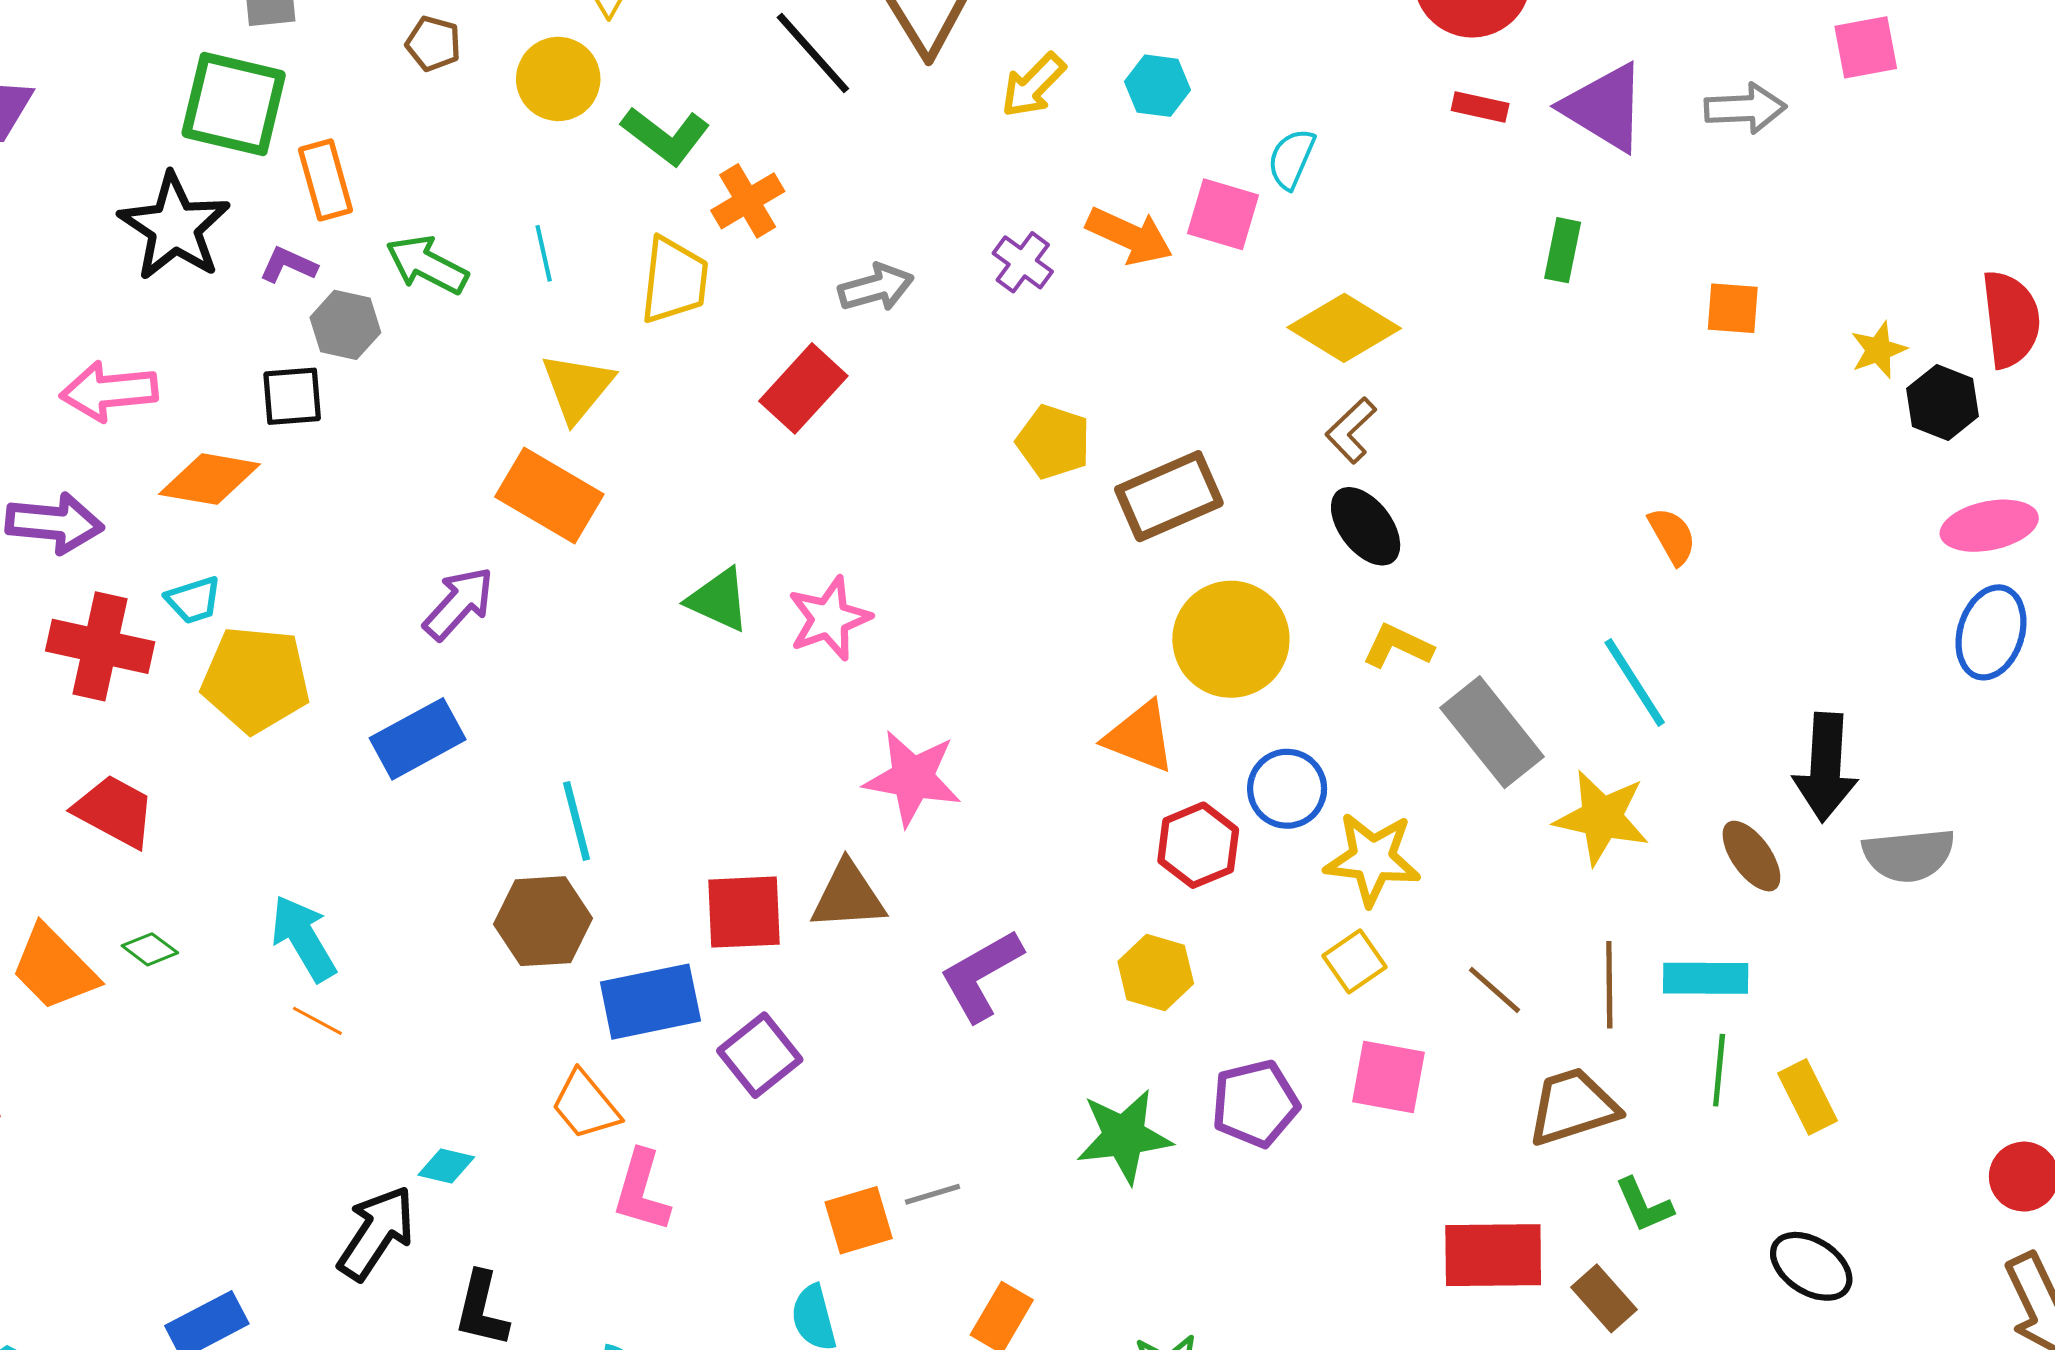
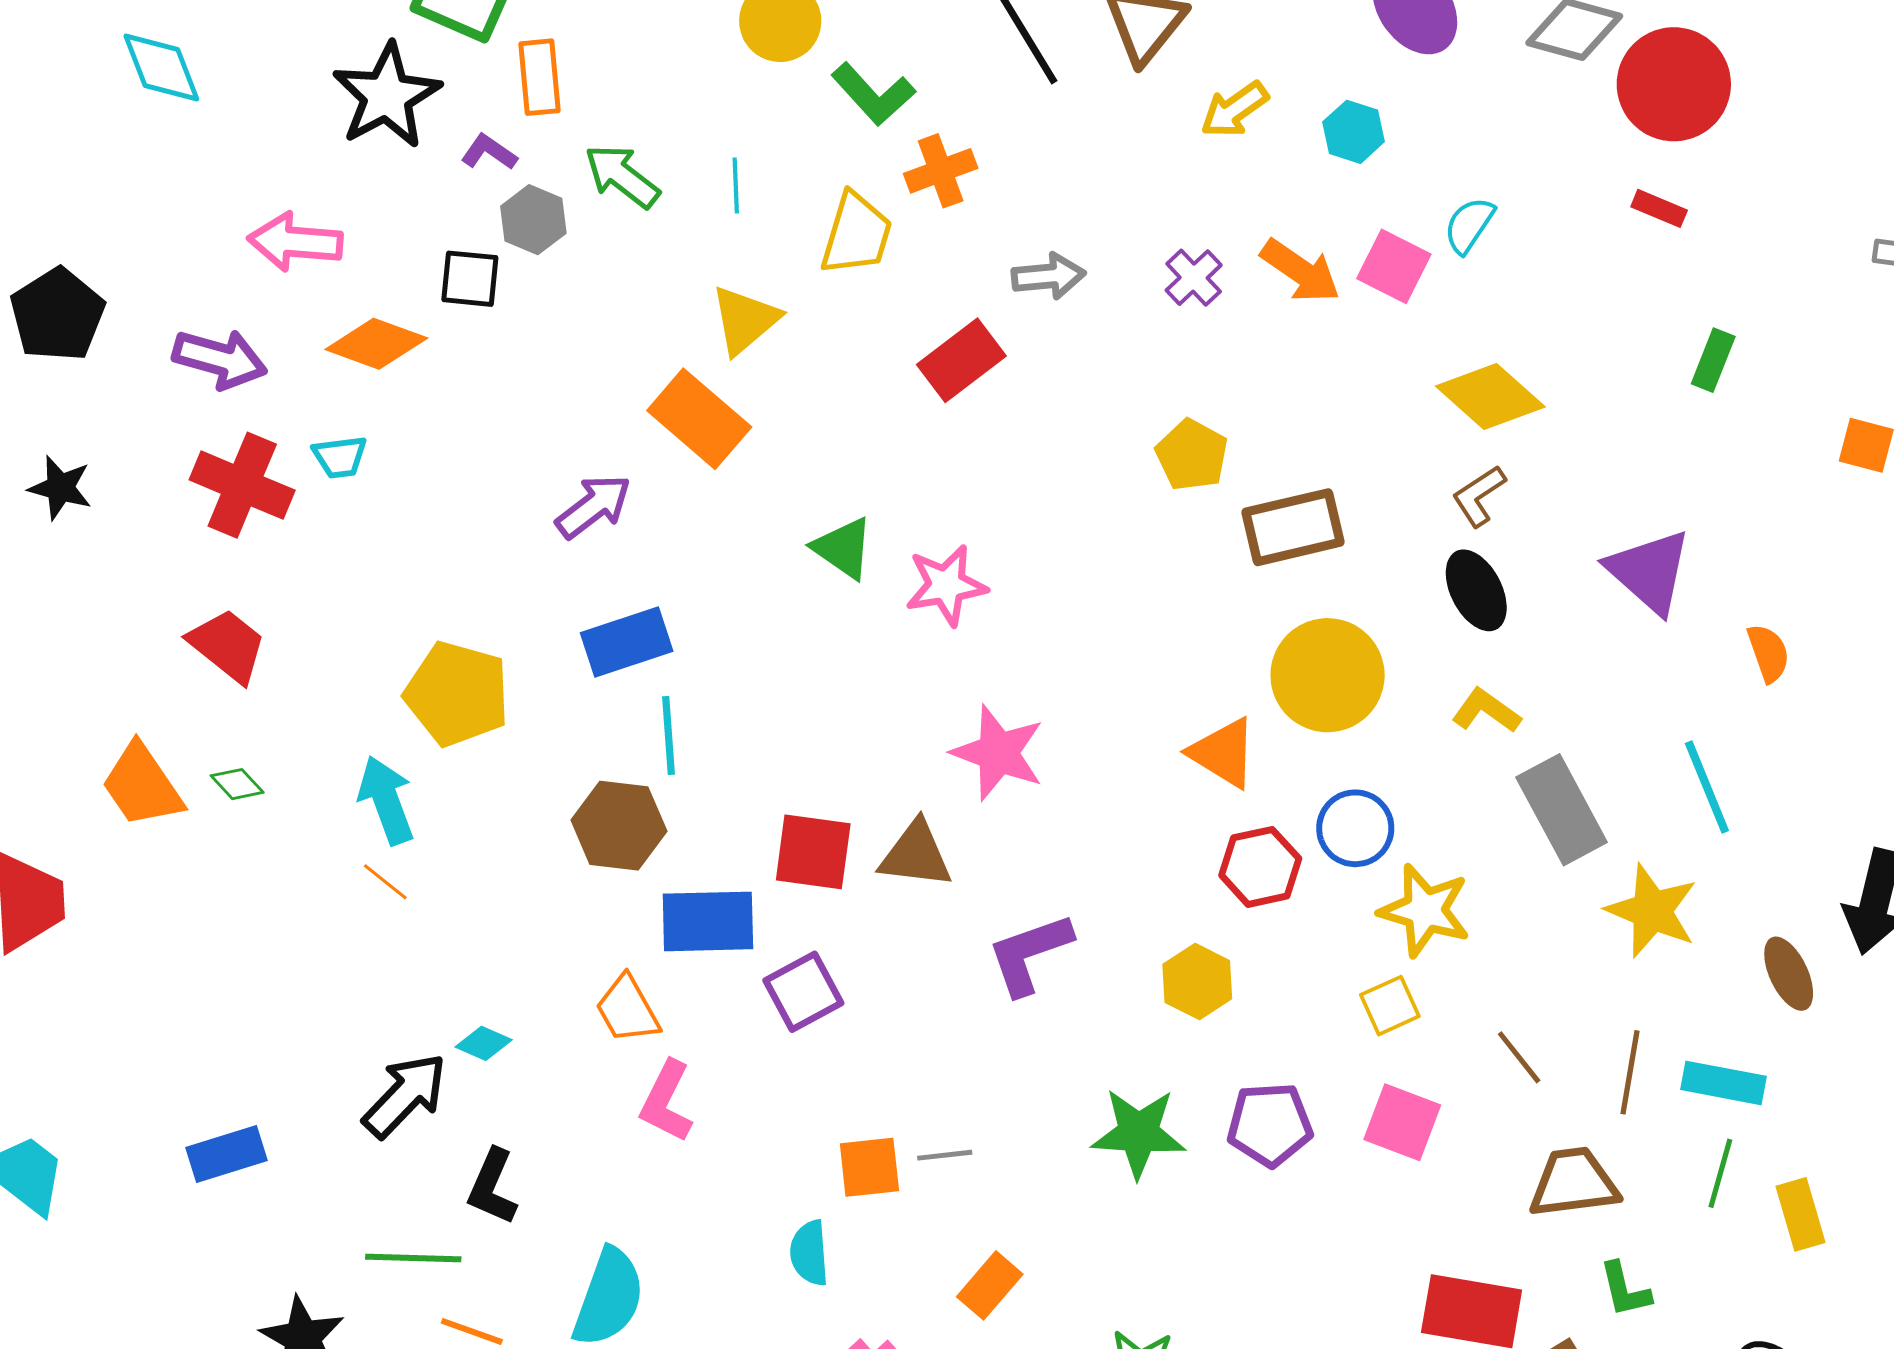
purple triangle: (1604, 108) -> (1649, 571), moved
yellow pentagon: (256, 679) -> (457, 694), moved
blue rectangle: (418, 739) -> (627, 642), moved

